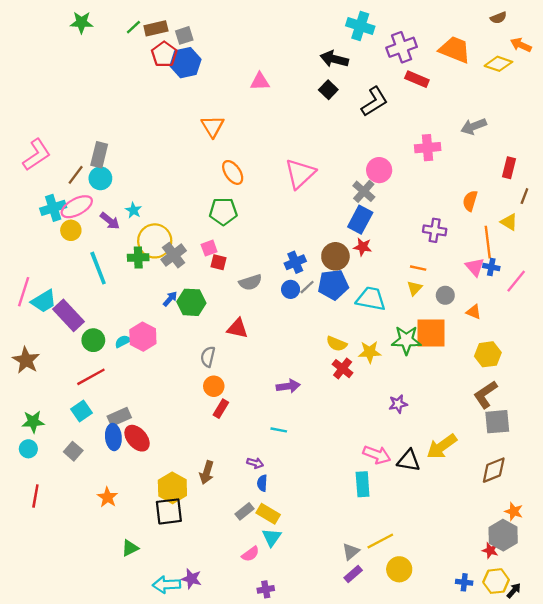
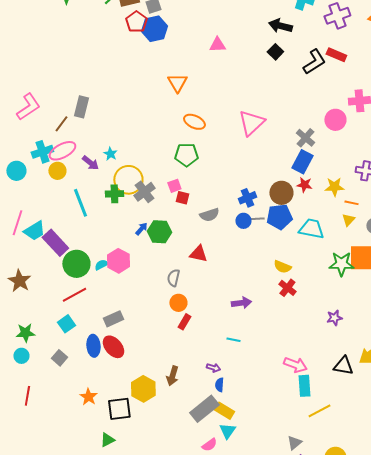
red rectangle: (417, 79) -> (336, 55), moved
pink circle: (379, 170) -> (335, 120), moved
orange ellipse: (233, 172) -> (194, 122), turned -30
cyan circle: (100, 178) -> (16, 171), moved
gray line: (307, 287) -> (257, 219), turned 40
green circle: (93, 340) -> (76, 264), size x1.4
yellow star: (370, 352) -> (334, 187), moved
gray rectangle: (119, 417) -> (113, 319), moved
pink arrow: (377, 455) -> (295, 365), moved
black square: (169, 511) -> (119, 409), moved
gray rectangle: (244, 511) -> (204, 409), size x1.8
yellow line: (380, 541) -> (319, 411), moved

